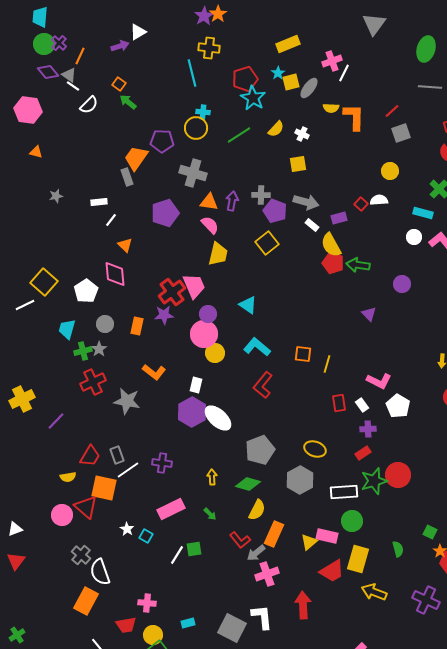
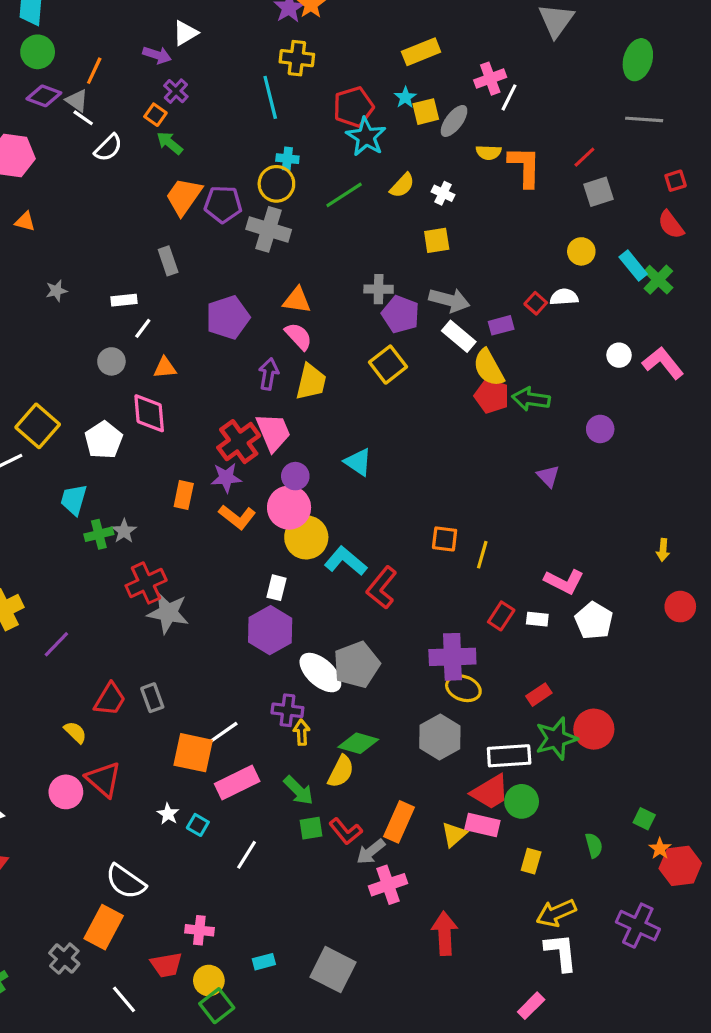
purple cross: (59, 43) -> (176, 91), moved
purple arrow: (120, 46) -> (157, 55), turned 36
purple diamond: (48, 72) -> (44, 96), turned -30
orange trapezoid: (136, 158) -> (184, 196), moved
gray cross: (193, 173) -> (269, 229), moved
purple arrow: (232, 201) -> (269, 374), moved
cyan rectangle: (423, 213) -> (633, 266), moved, turned 36
white rectangle: (312, 225) -> (459, 336), size x1.5
orange triangle: (125, 245) -> (165, 368), turned -49
gray circle: (105, 324) -> (111, 361), moved
cyan L-shape: (257, 347) -> (346, 561), moved
yellow circle: (215, 353) -> (306, 537), size x1.4
orange L-shape: (154, 372) -> (237, 517), moved
red cross: (93, 382) -> (146, 583), moved
red rectangle: (339, 403) -> (501, 616), turned 42
white rectangle: (362, 405) -> (537, 619), turned -48
white ellipse: (218, 418) -> (320, 673), moved
purple cross: (368, 429) -> (452, 657), moved, size x1.8
gray pentagon: (260, 450) -> (357, 665), moved
purple cross: (162, 463) -> (287, 710), moved
white line: (128, 470) -> (221, 734), moved
yellow semicircle: (68, 477) -> (75, 732), turned -126
orange square: (104, 488) -> (193, 753), moved
yellow semicircle: (257, 510) -> (341, 772), moved
green arrow: (210, 514) -> (298, 790), size x1.5
green square: (194, 549) -> (311, 828), moved
gray cross: (81, 555) -> (64, 959), moved
yellow rectangle: (358, 559) -> (531, 861), size x0.6
red trapezoid: (332, 571) -> (490, 792), moved
white semicircle: (100, 572) -> (126, 882), turned -36
yellow arrow: (374, 592) -> (556, 913), turned -45
white L-shape: (262, 617) -> (561, 952), moved

